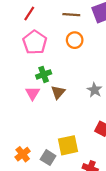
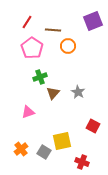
brown line: (71, 15) -> (53, 30), moved
gray star: (95, 90) -> (78, 92), moved
pink triangle: (33, 93) -> (28, 112), moved, turned 40

